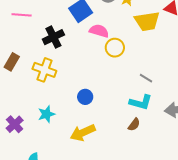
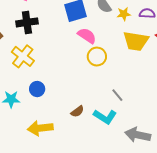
black cross: (53, 37) -> (27, 22), moved
blue circle: (85, 97) -> (37, 89), moved
brown semicircle: (134, 125) -> (77, 111), moved

